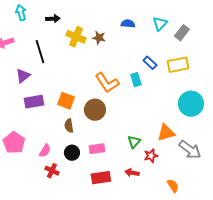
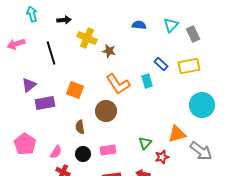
gray rectangle: (182, 33) -> (193, 34), turned -63
brown star: (99, 38) -> (109, 51), moved
purple triangle: (23, 76) -> (29, 85), moved
orange square: (66, 101) -> (75, 90), moved

